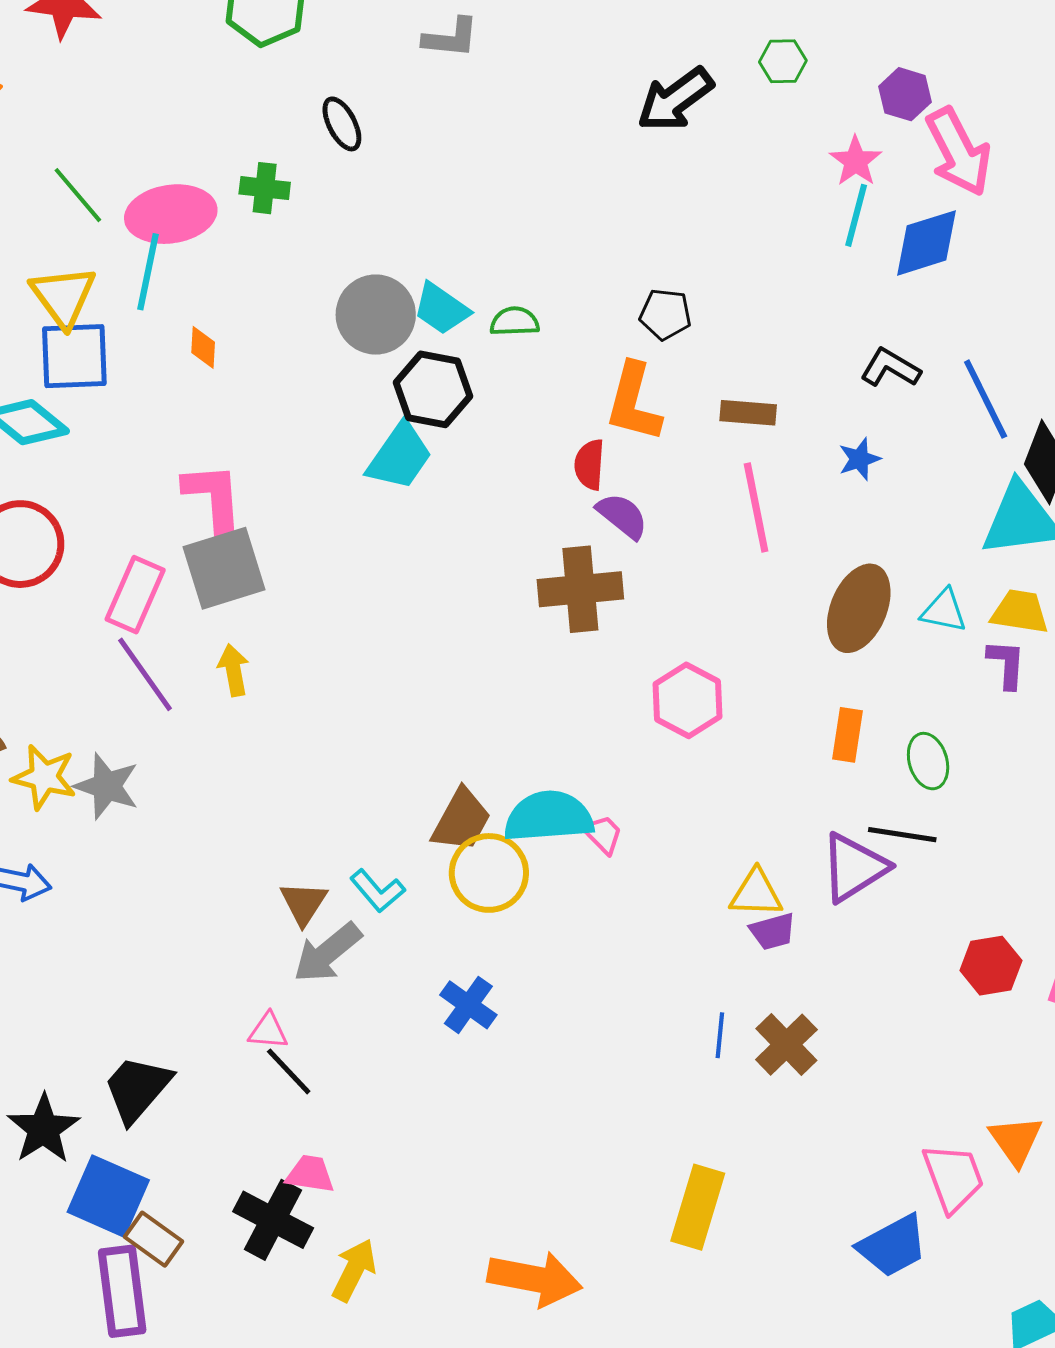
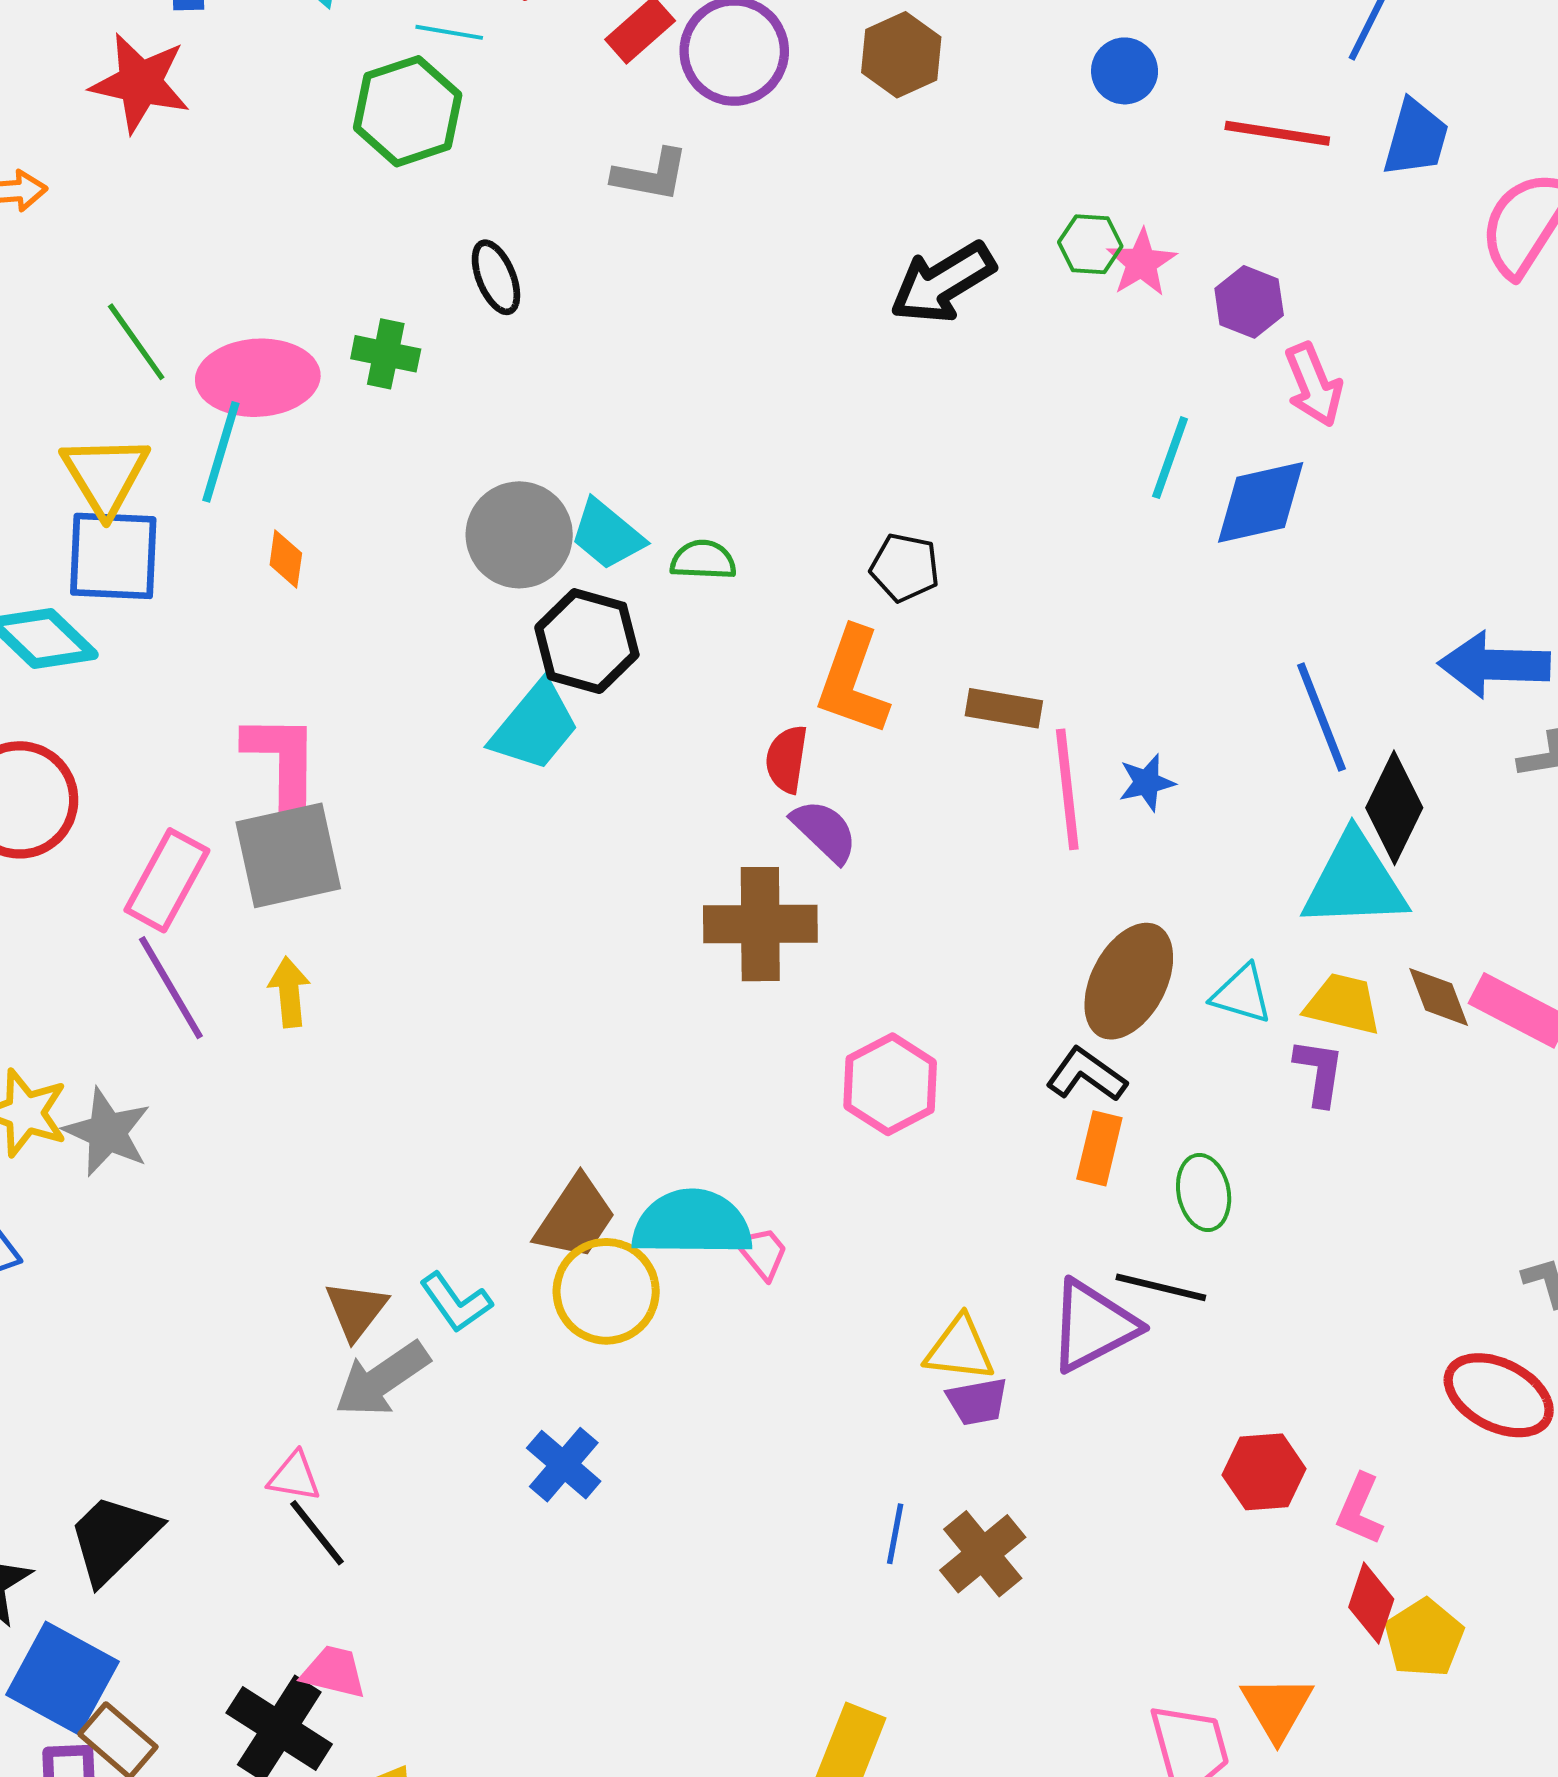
pink arrow: (958, 152) -> (1314, 385), size x0.7
pink star: (856, 161) -> (1141, 263), moved
black L-shape: (890, 368) -> (1086, 1075), moved
pink line: (756, 507) -> (1067, 789), moved

